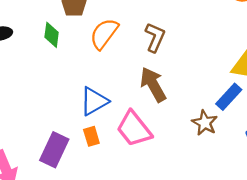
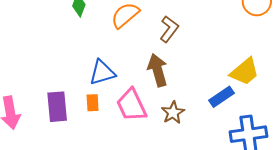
brown star: (205, 123) -> (173, 113), moved
purple rectangle: (54, 150) -> (57, 107), turned -44

